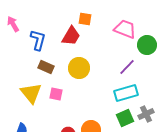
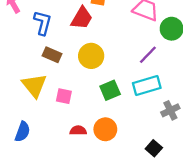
pink square: (56, 94) -> (64, 96), moved
green square: (125, 118) -> (110, 90), moved

